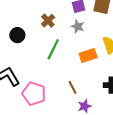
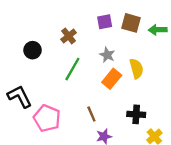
gray star: (78, 26) -> (107, 55), moved
orange rectangle: (88, 55) -> (112, 79), turned -36

